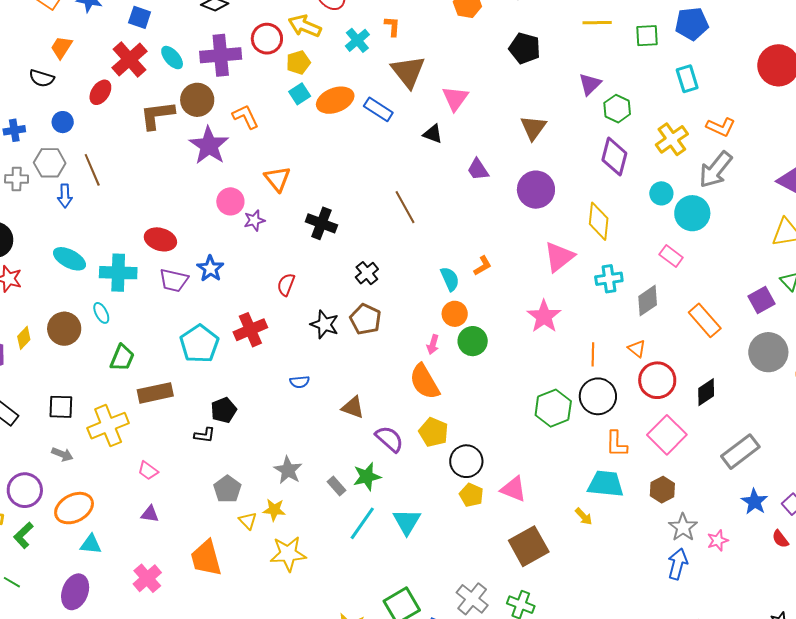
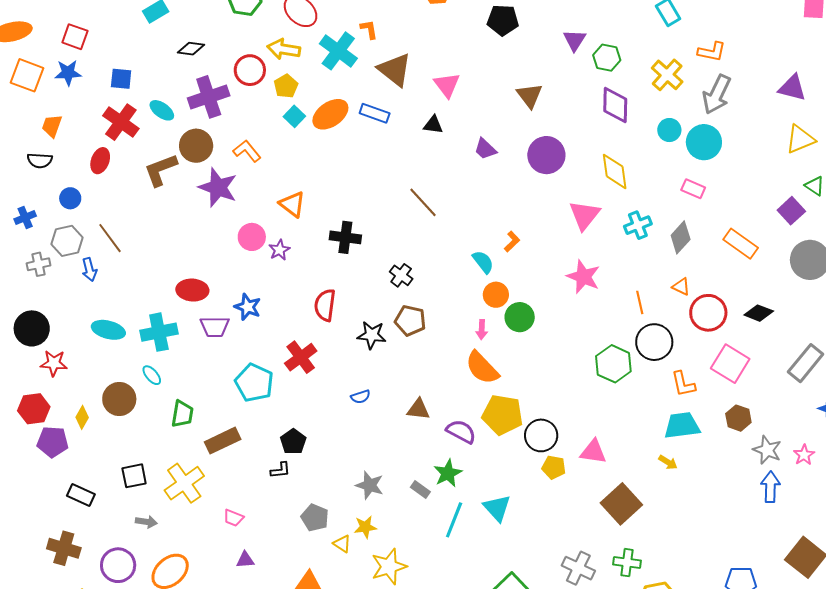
cyan cross: (357, 40) -> (338, 51), size x1.5
red semicircle: (286, 285) -> (325, 305), size x1.4
black diamond: (706, 392) -> (759, 313), turned 68
yellow pentagon: (434, 432) -> (503, 415), size x1.4

